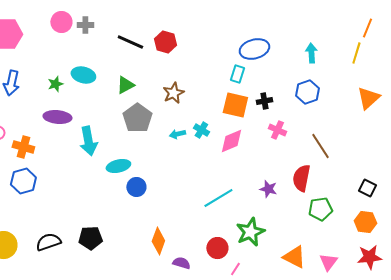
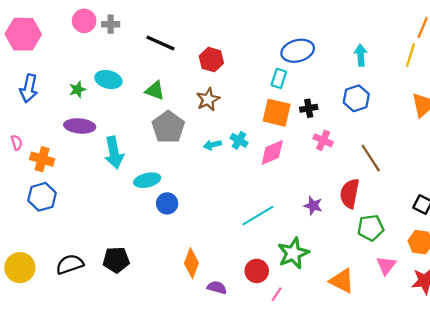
red hexagon: (165, 42) -> (211, 60), moved
green triangle: (125, 85) -> (155, 91), turned 48
pink triangle: (328, 262) -> (386, 265), moved

